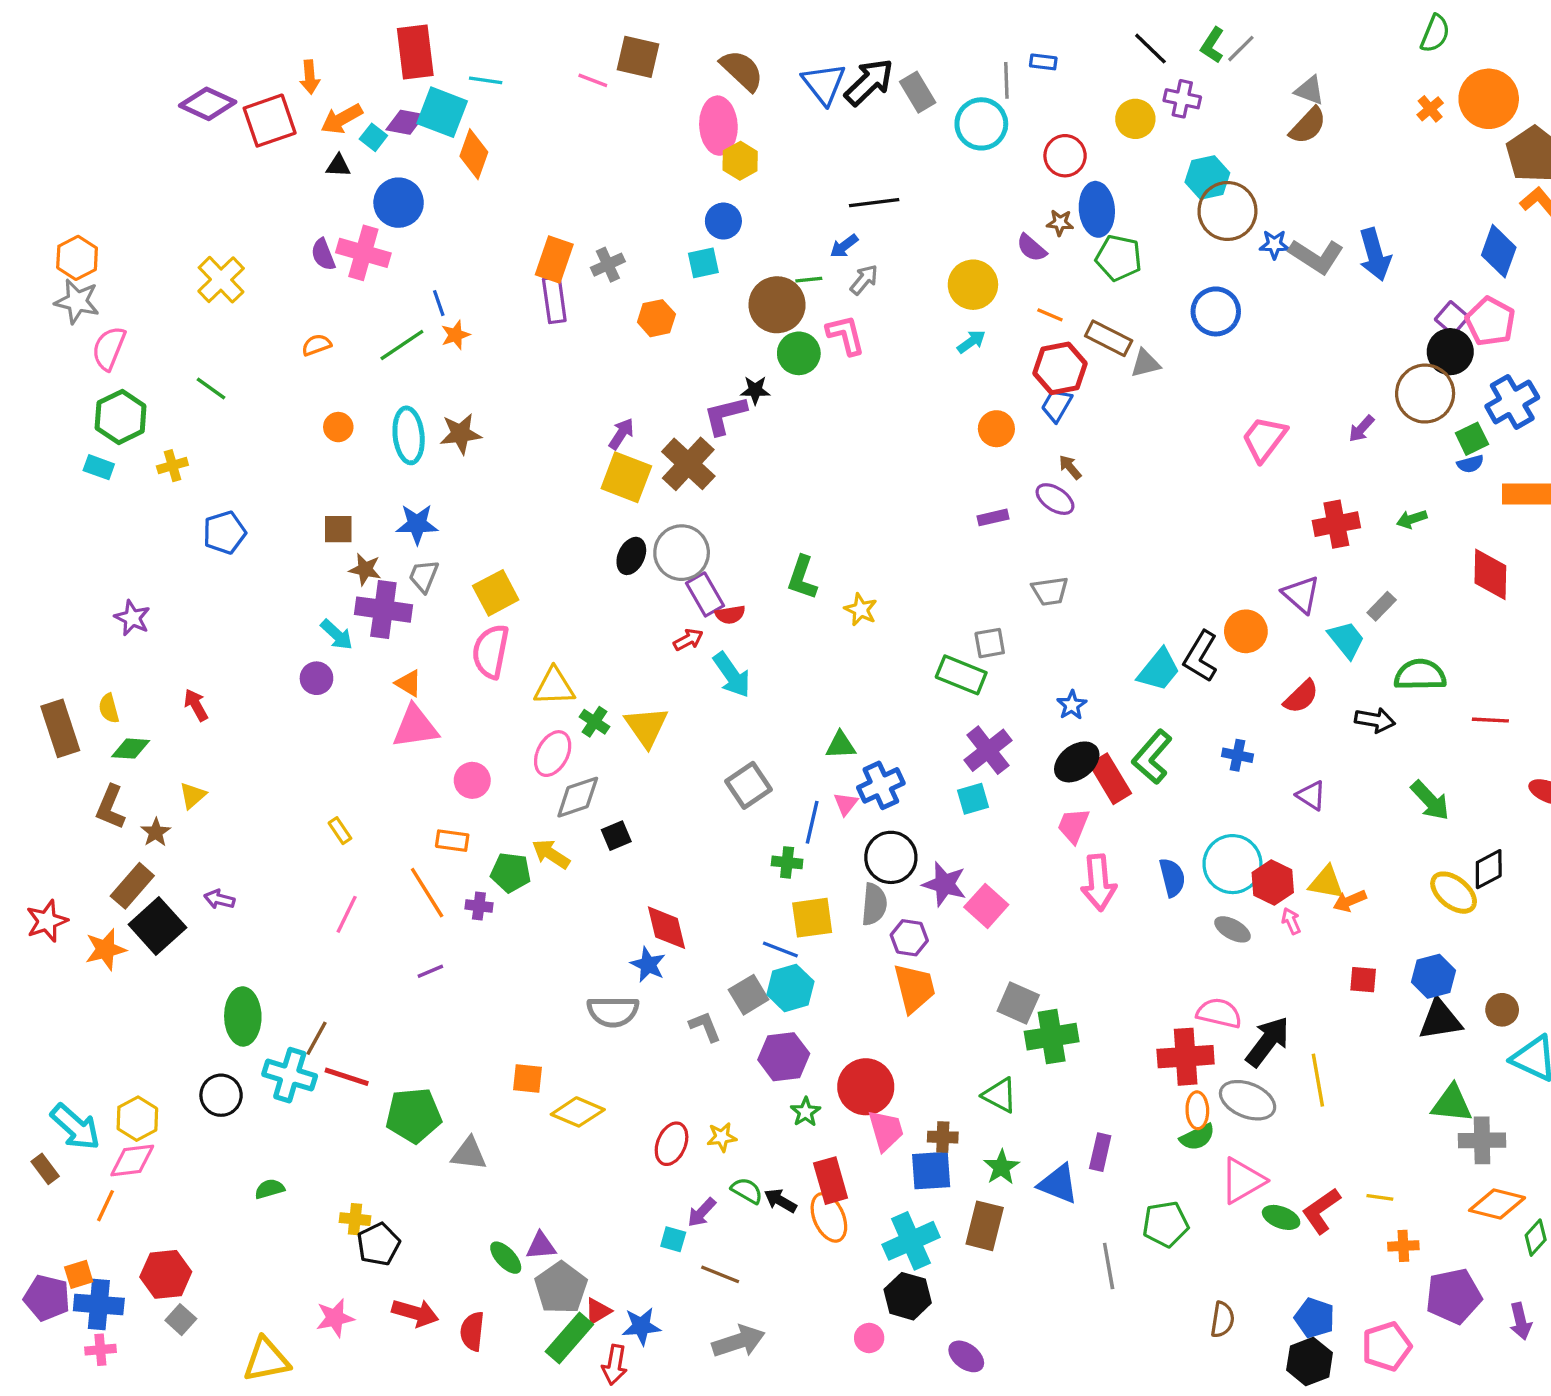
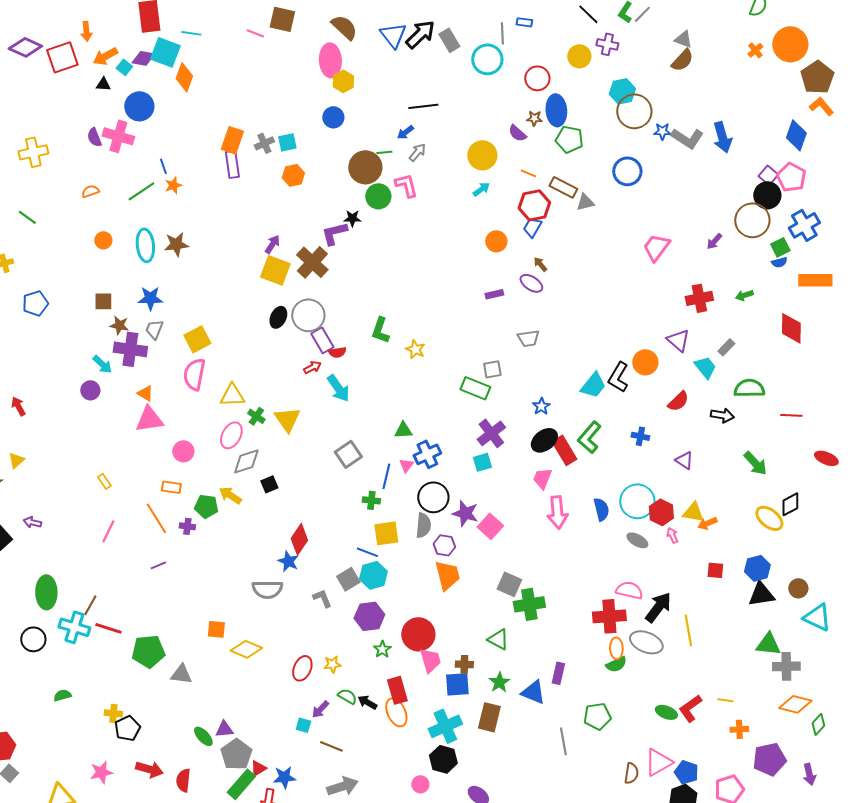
cyan square: (703, 263) -> (287, 142), moved
yellow cross: (221, 280) -> (33, 152), turned 32
red diamond: (666, 928) -> (299, 539), turned 48
pink triangle: (1243, 1181) -> (658, 762), moved

